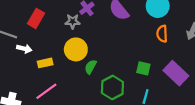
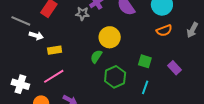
orange semicircle: (162, 34) -> (164, 30), turned -112
yellow circle: (76, 49) -> (110, 37), moved
purple rectangle: (176, 73) -> (175, 68), size x0.6

